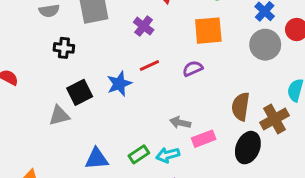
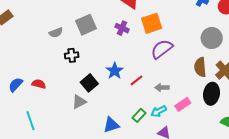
orange square: (208, 31) -> (152, 23), moved
gray circle: (265, 45) -> (212, 38), moved
red line: (149, 65) -> (136, 80), moved
purple semicircle: (193, 69) -> (162, 49), size x1.6
pink rectangle: (204, 139) -> (183, 104), moved

